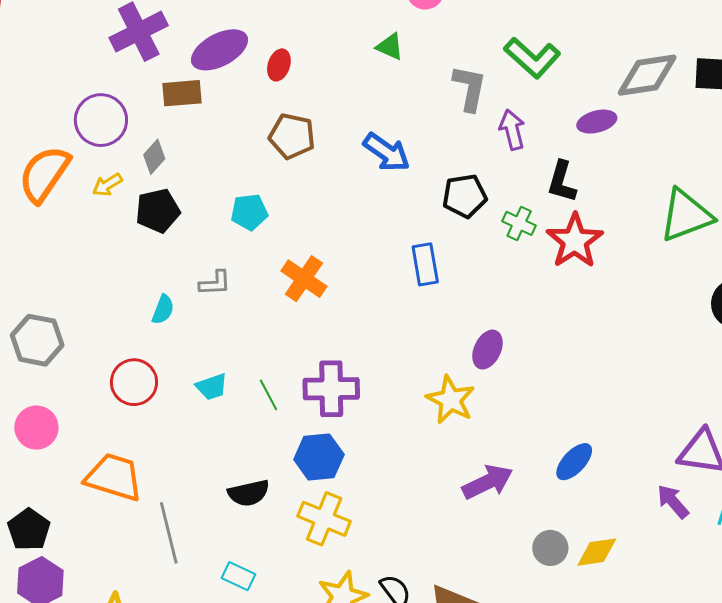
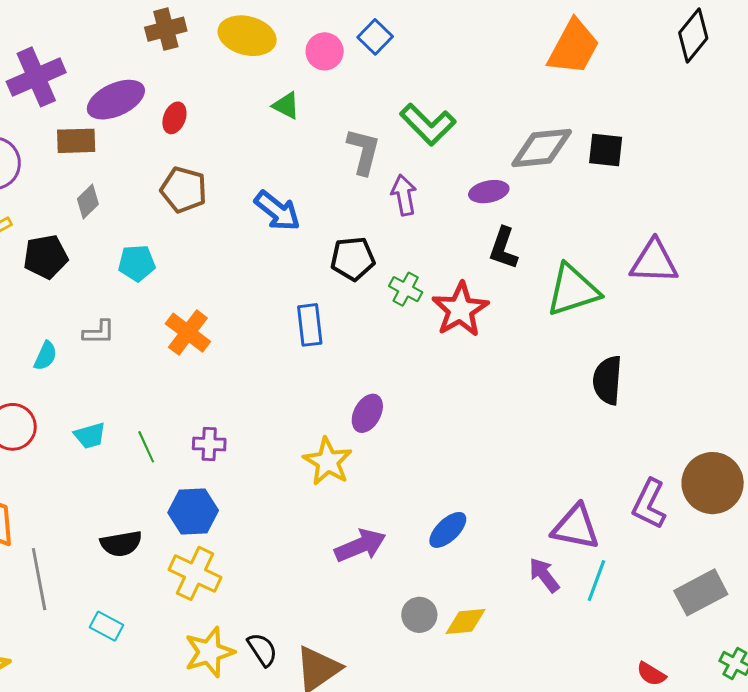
gray diamond: (154, 157) -> (88, 201), moved
black L-shape: (562, 182) -> (503, 248), moved
purple cross: (331, 389) -> (209, 444), size x0.6

